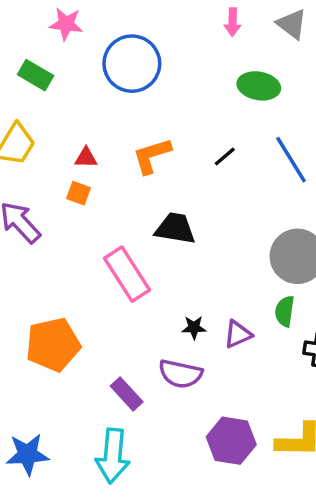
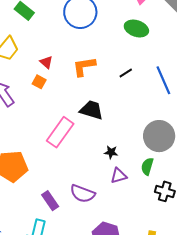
green ellipse: (259, 86) -> (136, 29), moved
red triangle: (86, 158) -> (46, 62), turned 32
pink rectangle: (127, 274) -> (60, 132), turned 60
black star: (194, 328) -> (111, 152), moved

